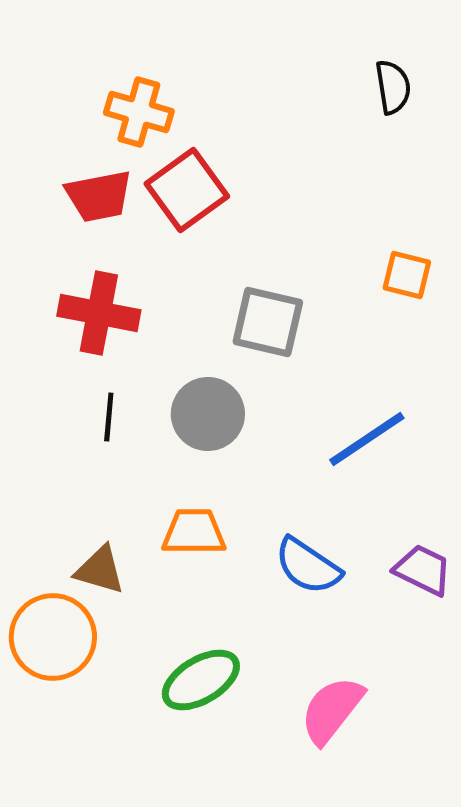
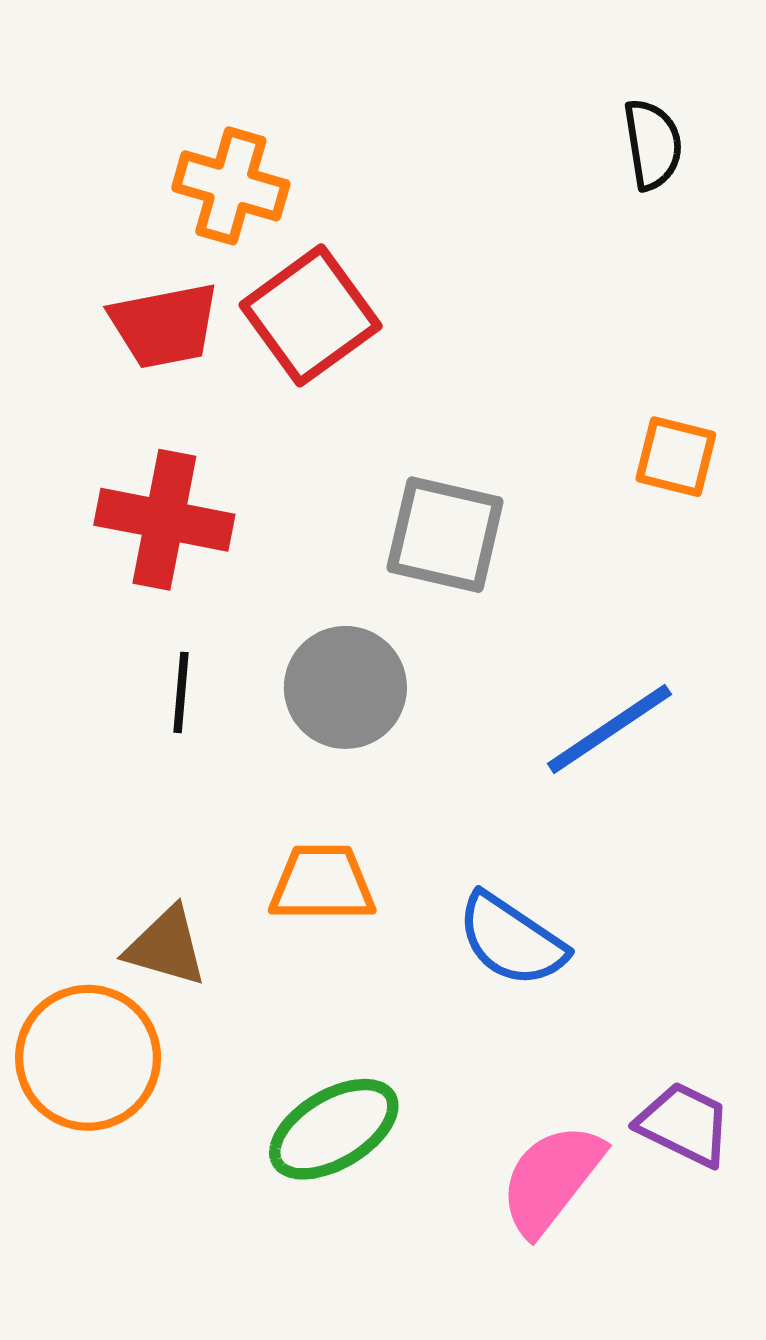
purple trapezoid: (423, 570) -> (684, 1124), moved

